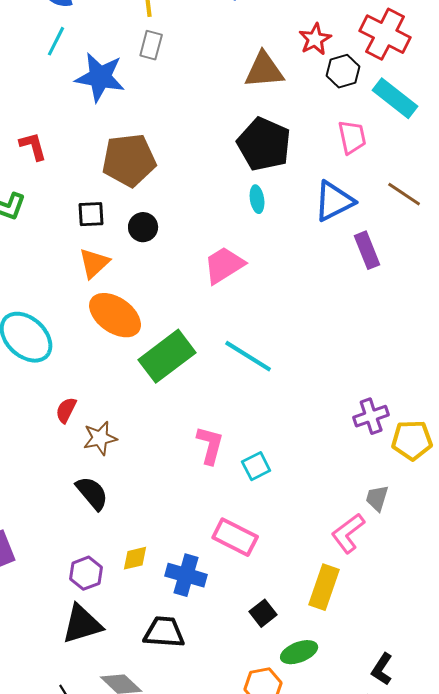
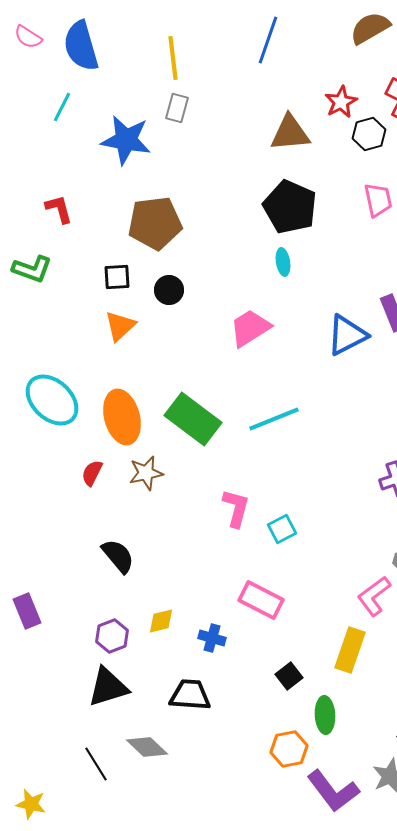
cyan line: (56, 41) -> (62, 107), moved
blue triangle: (334, 201) -> (347, 335), moved
orange ellipse: (115, 315) -> (122, 417), moved, turned 40
green rectangle: (167, 356) -> (193, 419), turned 74
cyan line: (248, 356) -> (274, 419), turned -54
brown star: (100, 438) -> (146, 473), moved
blue cross: (186, 575) -> (212, 638), size x0.7
green ellipse: (299, 652) -> (325, 715), turned -72

